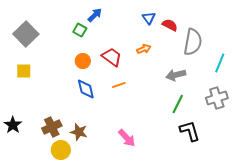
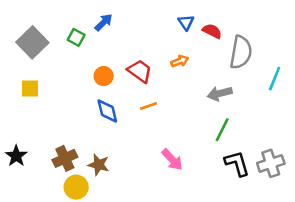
blue arrow: (95, 15) -> (104, 22), moved
green square: (80, 30) -> (76, 37), moved
gray cross: (217, 98) -> (271, 163), moved
pink arrow: (127, 138) -> (172, 160), moved

